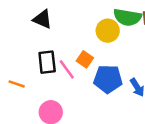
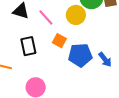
pink line: (67, 69) -> (46, 17), moved

